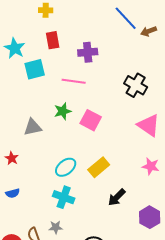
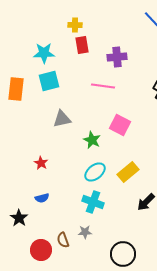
yellow cross: (46, 10) -> (75, 25), moved
cyan star: (15, 48) -> (44, 53), turned -30
cyan square: (35, 69) -> (49, 81), moved
green star: (63, 111) -> (92, 140), moved, turned -30
gray triangle: (33, 127) -> (62, 119), moved

